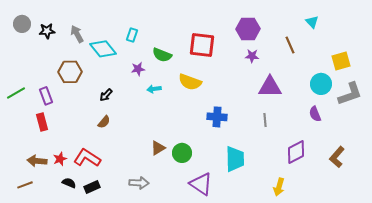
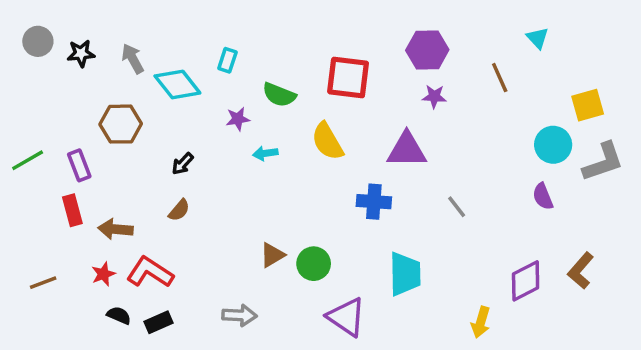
yellow semicircle: (190, 82) -> (327, 141), turned 40
purple triangle: (270, 87) -> (407, 150), moved
gray line: (265, 120) -> (457, 207), turned -32
purple diamond: (296, 152) -> (526, 281), moved
brown arrow: (37, 161) -> (115, 229), moved
brown line: (25, 185) -> (43, 283), moved

